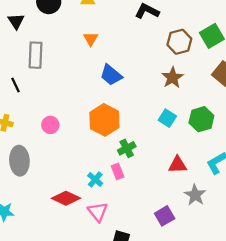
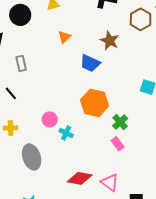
orange triangle: (91, 39) -> (64, 37), turned 32
gray rectangle: (35, 55) -> (21, 63), size x0.7
brown star: (172, 78) -> (110, 41), moved
cyan cross: (95, 179) -> (66, 133), moved

